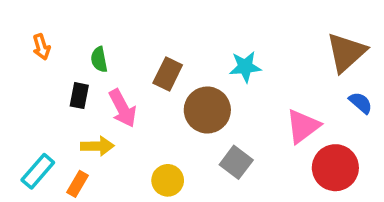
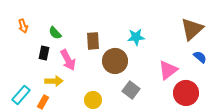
green semicircle: (99, 60) -> (55, 33), turned -32
brown rectangle: (168, 74) -> (93, 41), turned -30

